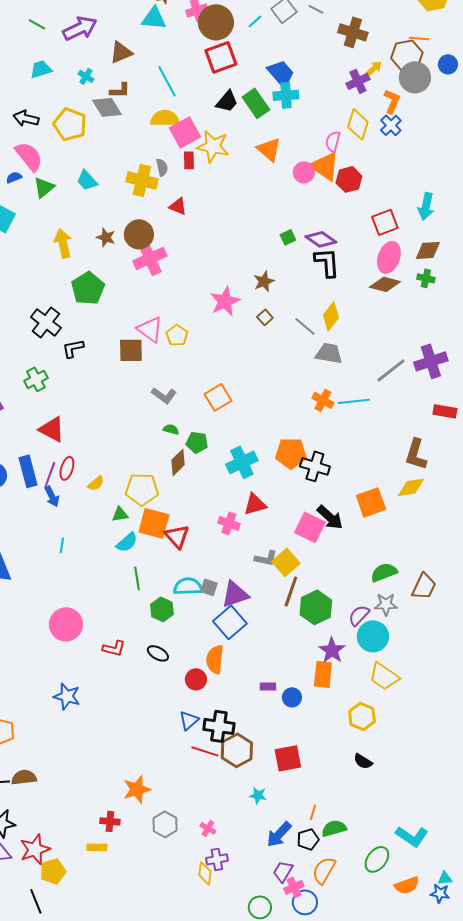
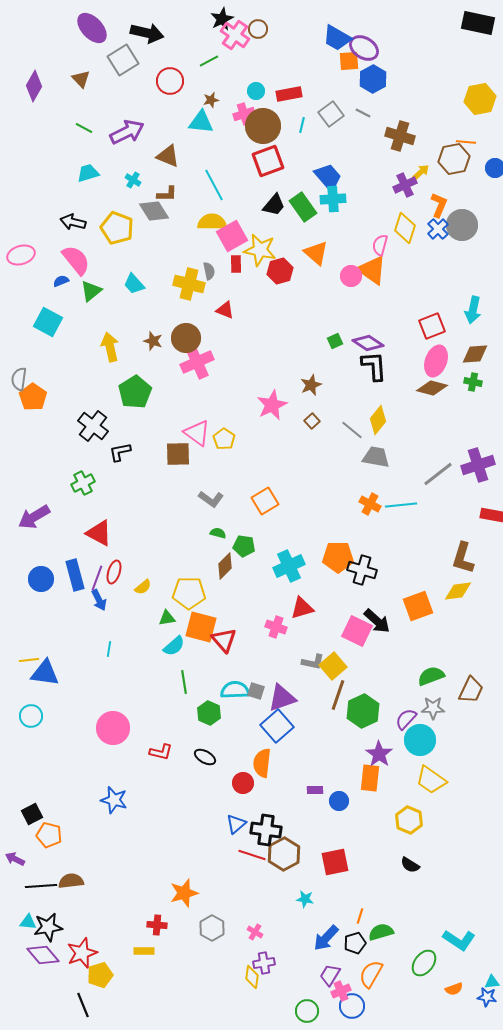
cyan line: (255, 21) -> (302, 125), turned -35
brown triangle: (121, 52) -> (168, 156), turned 45
gray circle: (415, 77) -> (462, 225), moved
red hexagon: (349, 179) -> (280, 271), moved
orange semicircle: (407, 885) -> (454, 989), size x0.7

